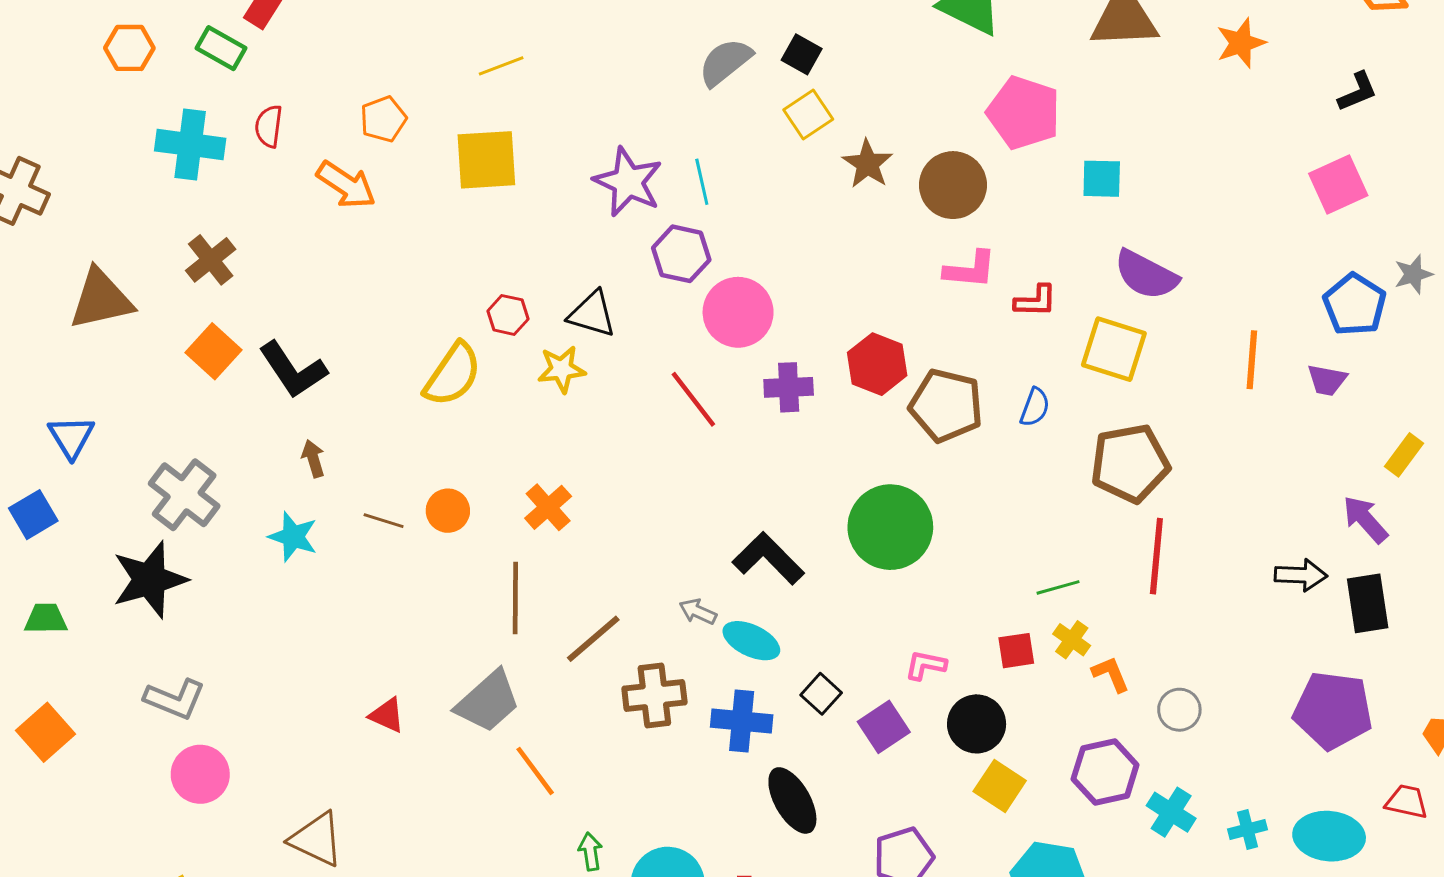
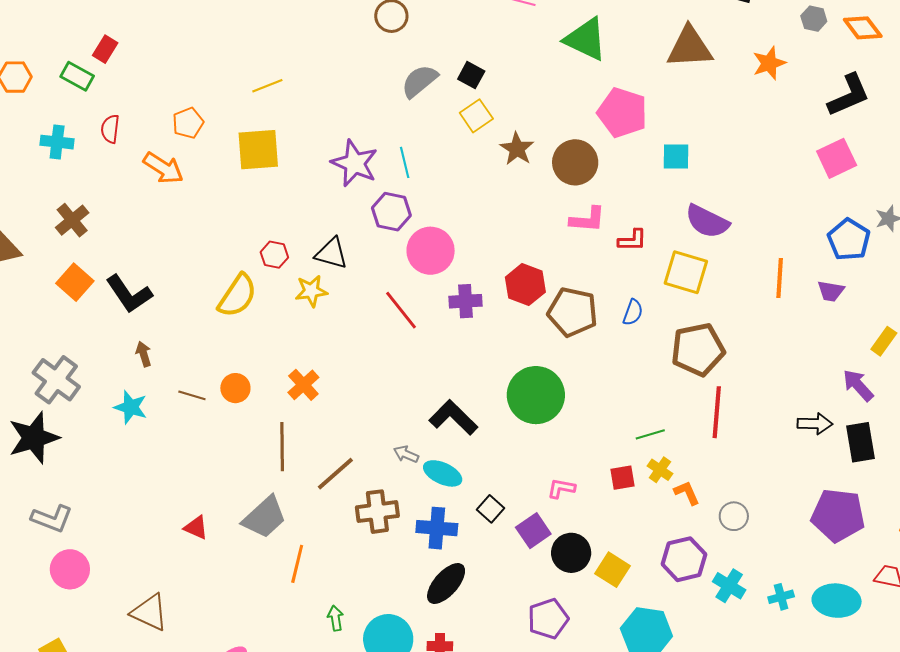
black L-shape: (1358, 92) -> (849, 95), size x1.6
cyan cross: (190, 145) -> (57, 142), size x0.7
black circle: (977, 724) -> (571, 553), moved
orange line: (535, 771) -> (297, 564), turned 51
black ellipse: (792, 800) -> (446, 583), moved, turned 72

